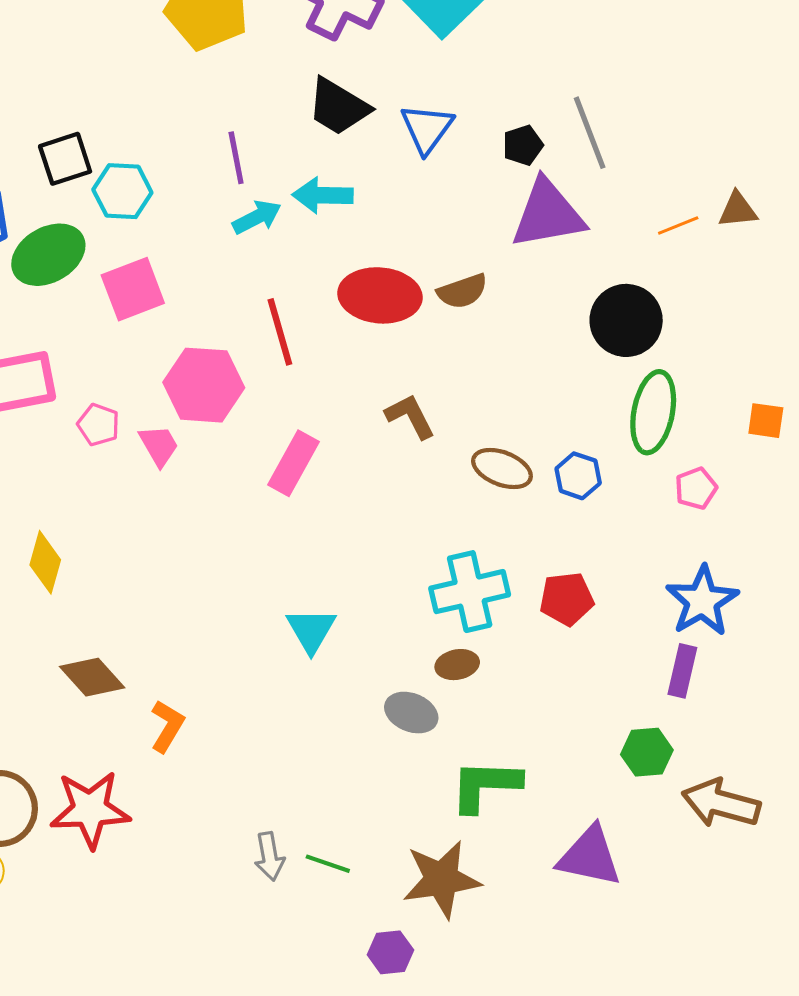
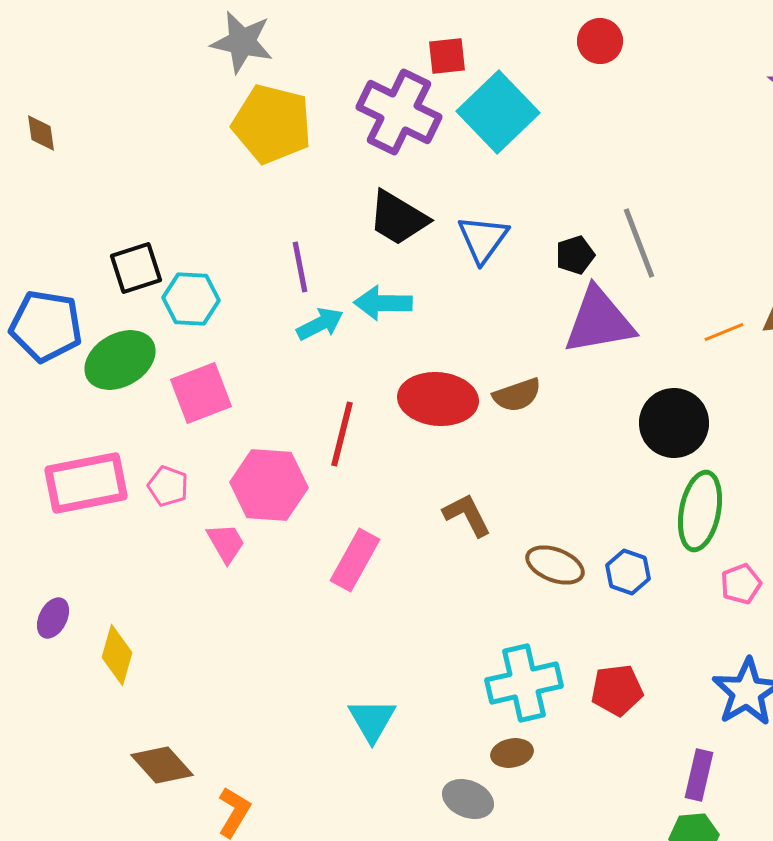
red line: (280, 332) -> (342, 434), turned 30
pink pentagon: (98, 425) -> (168, 486), moved
purple rectangle: (682, 671) -> (699, 775), moved

